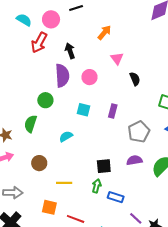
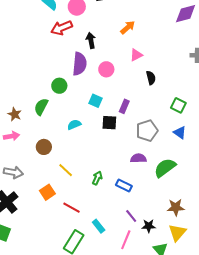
red arrow: (39, 43) -> (62, 28), turned 30
pink triangle: (117, 58) -> (136, 55), turned 32
black square: (104, 166) -> (109, 123), moved
yellow line: (64, 183) -> (66, 170), turned 35
blue rectangle: (116, 197) -> (124, 185), moved
orange square: (49, 207) -> (47, 192), turned 35

